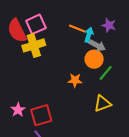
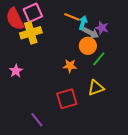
purple star: (109, 25) -> (102, 28), moved
pink star: (18, 110) -> (16, 71), moved
red square: (41, 115) -> (67, 99), moved

